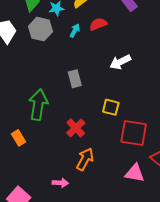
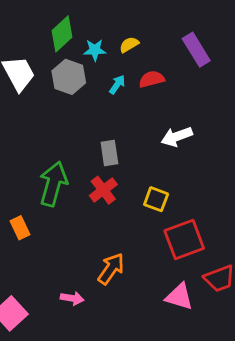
red cross: (76, 128) -> (103, 190), moved
red square: (134, 133) -> (184, 239), turned -36

